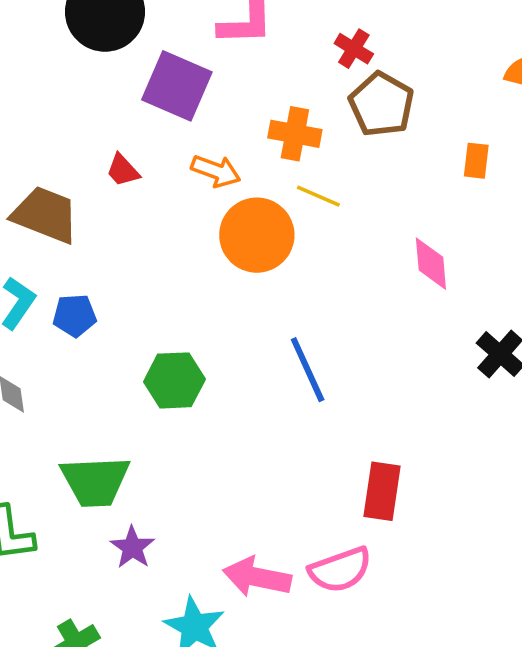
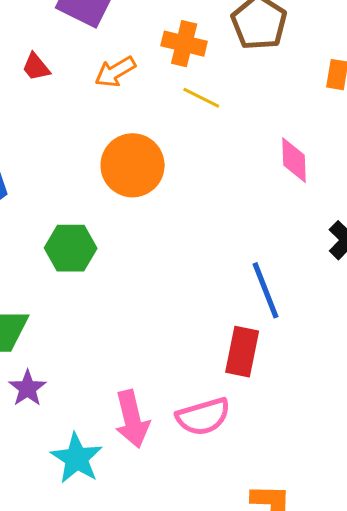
orange arrow: (216, 171) -> (115, 72), turned 126
orange circle: (257, 235) -> (133, 165), moved
blue line: (308, 370) -> (265, 290), moved
pink arrow: (257, 577) -> (132, 419), turned -118

